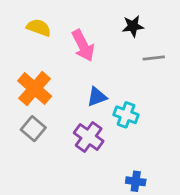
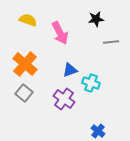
blue cross: (136, 181) -> (98, 131), turned 32

